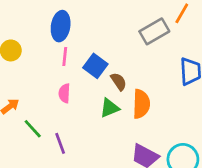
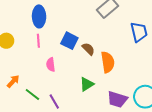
pink line: (65, 56) -> (38, 41), moved
green triangle: (110, 108) -> (87, 84), moved

